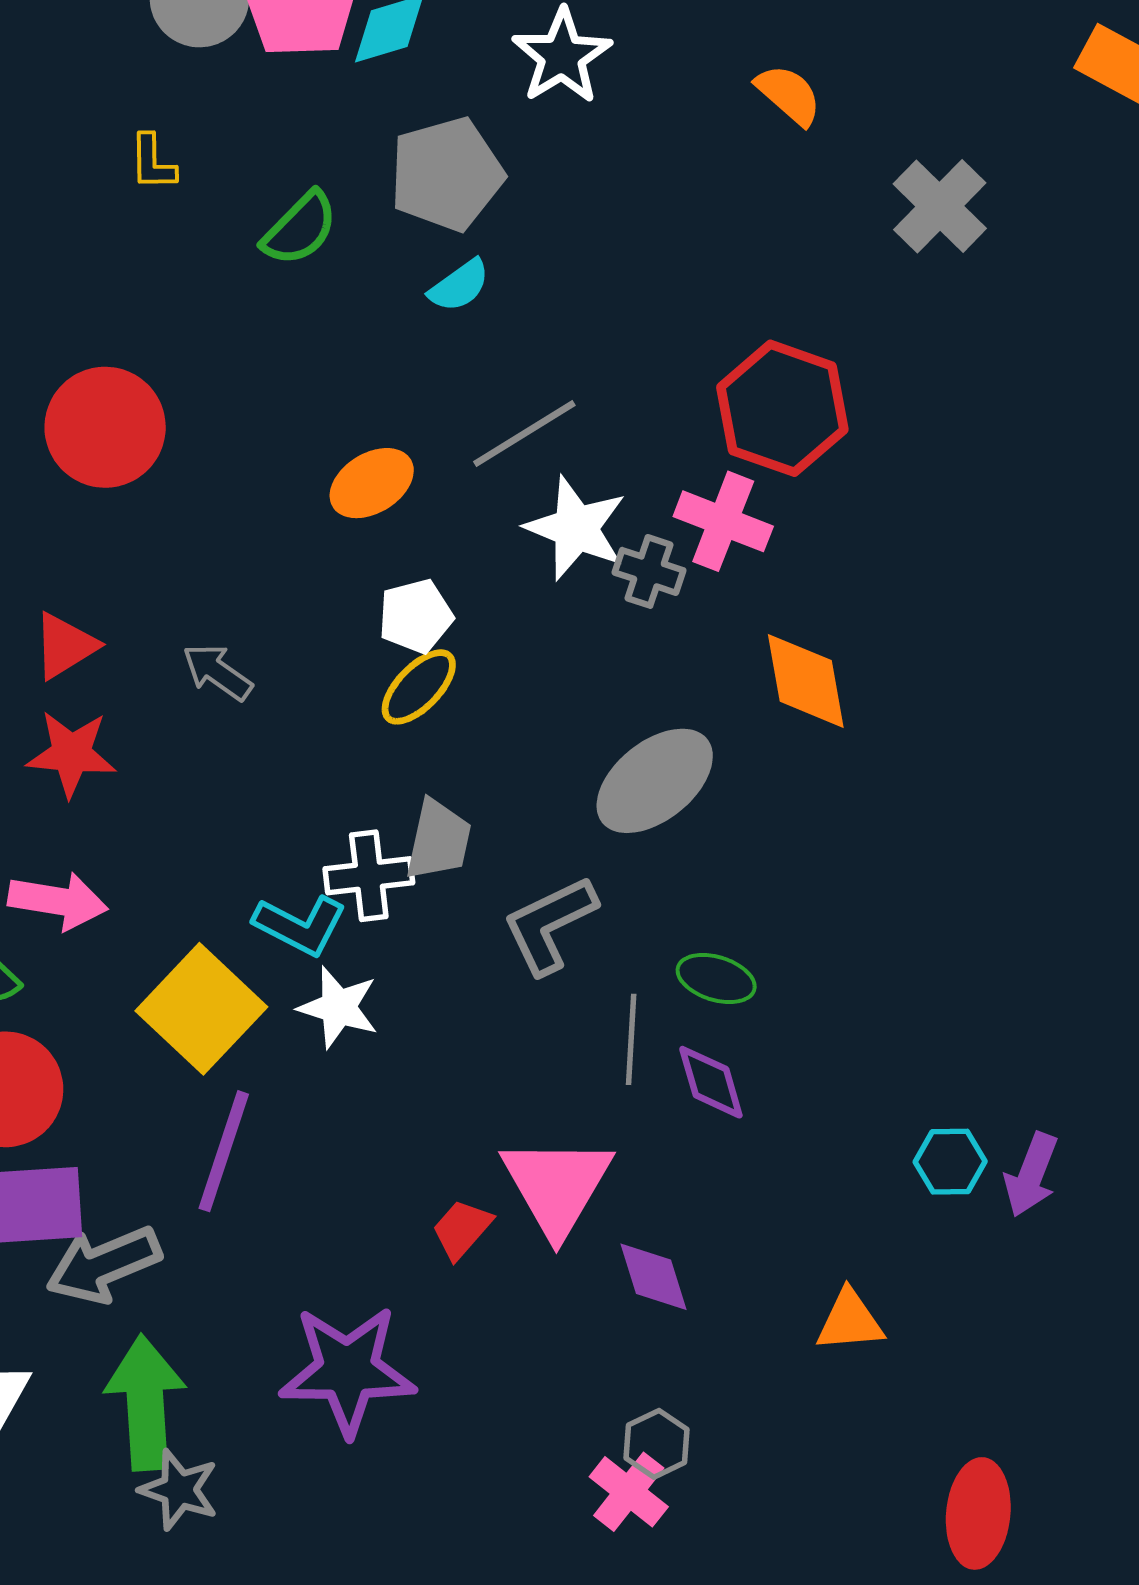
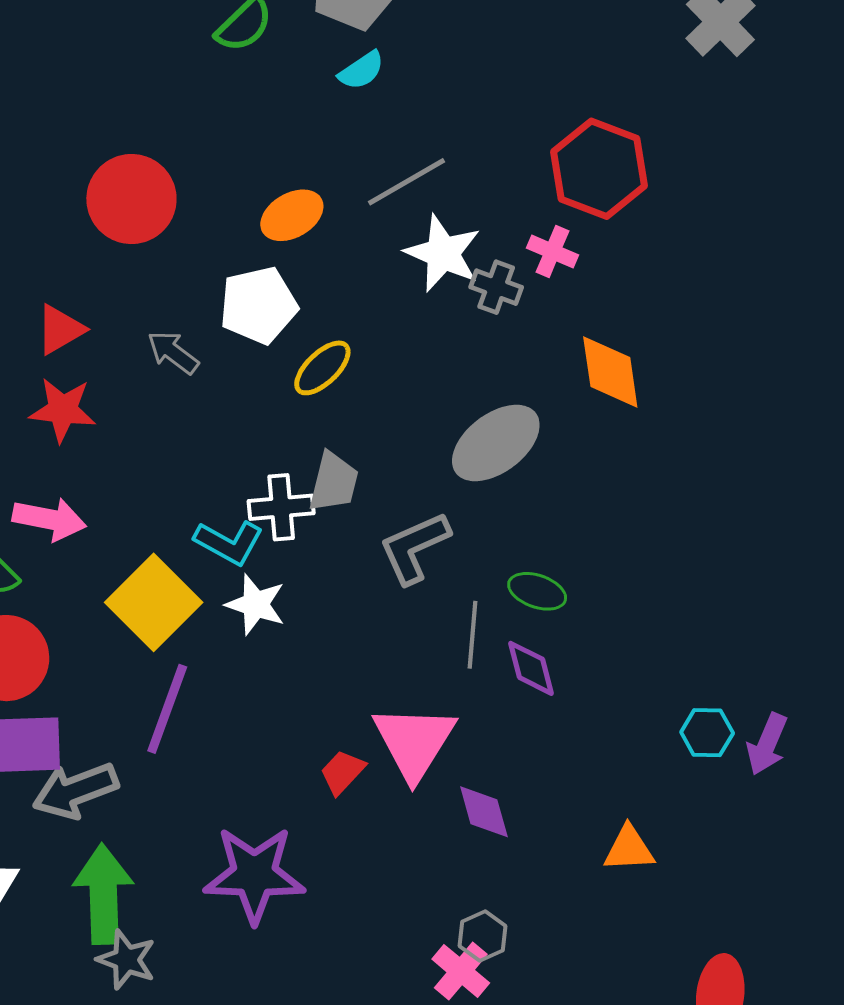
red circle: (105, 427) -> (131, 199), moved
pink cross: (723, 521) -> (552, 252), size x0.7
white pentagon: (416, 616) -> (258, 305), moved, size x1.4

